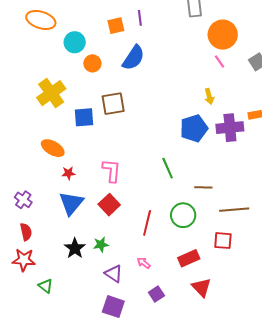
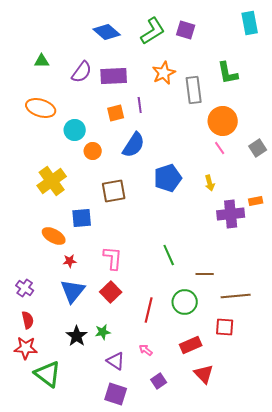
blue square: (84, 117) -> (82, 218), moved
blue pentagon: (194, 128) -> (168, 178), moved
green triangle: (46, 286) -> (48, 374), size x1.8

